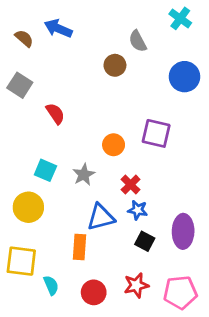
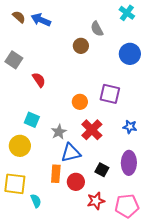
brown semicircle: (24, 38) -> (19, 17), moved
gray star: (84, 175) -> (59, 132), moved
red cross: (131, 185) -> (92, 130), size x1.5
blue star: (138, 210) -> (130, 127), moved
red circle: (94, 292) -> (76, 182), moved

